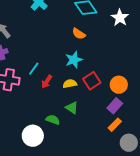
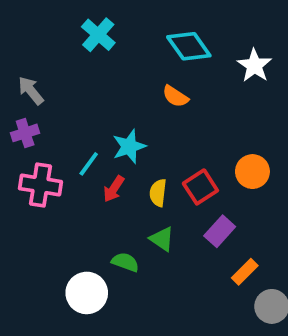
cyan star: (74, 60) -> (129, 146), moved
yellow semicircle: (70, 84) -> (158, 193), turned -72
orange circle: (119, 85) -> (252, 172), moved
purple rectangle: (115, 106) -> (220, 231), moved

